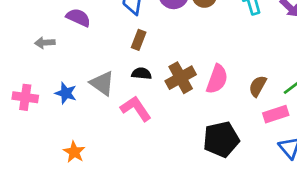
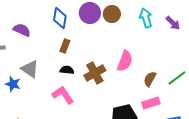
pink semicircle: (217, 79) -> (125, 61), moved
gray triangle: (102, 83) -> (30, 69), moved
pink rectangle: (276, 114) -> (151, 103), moved

